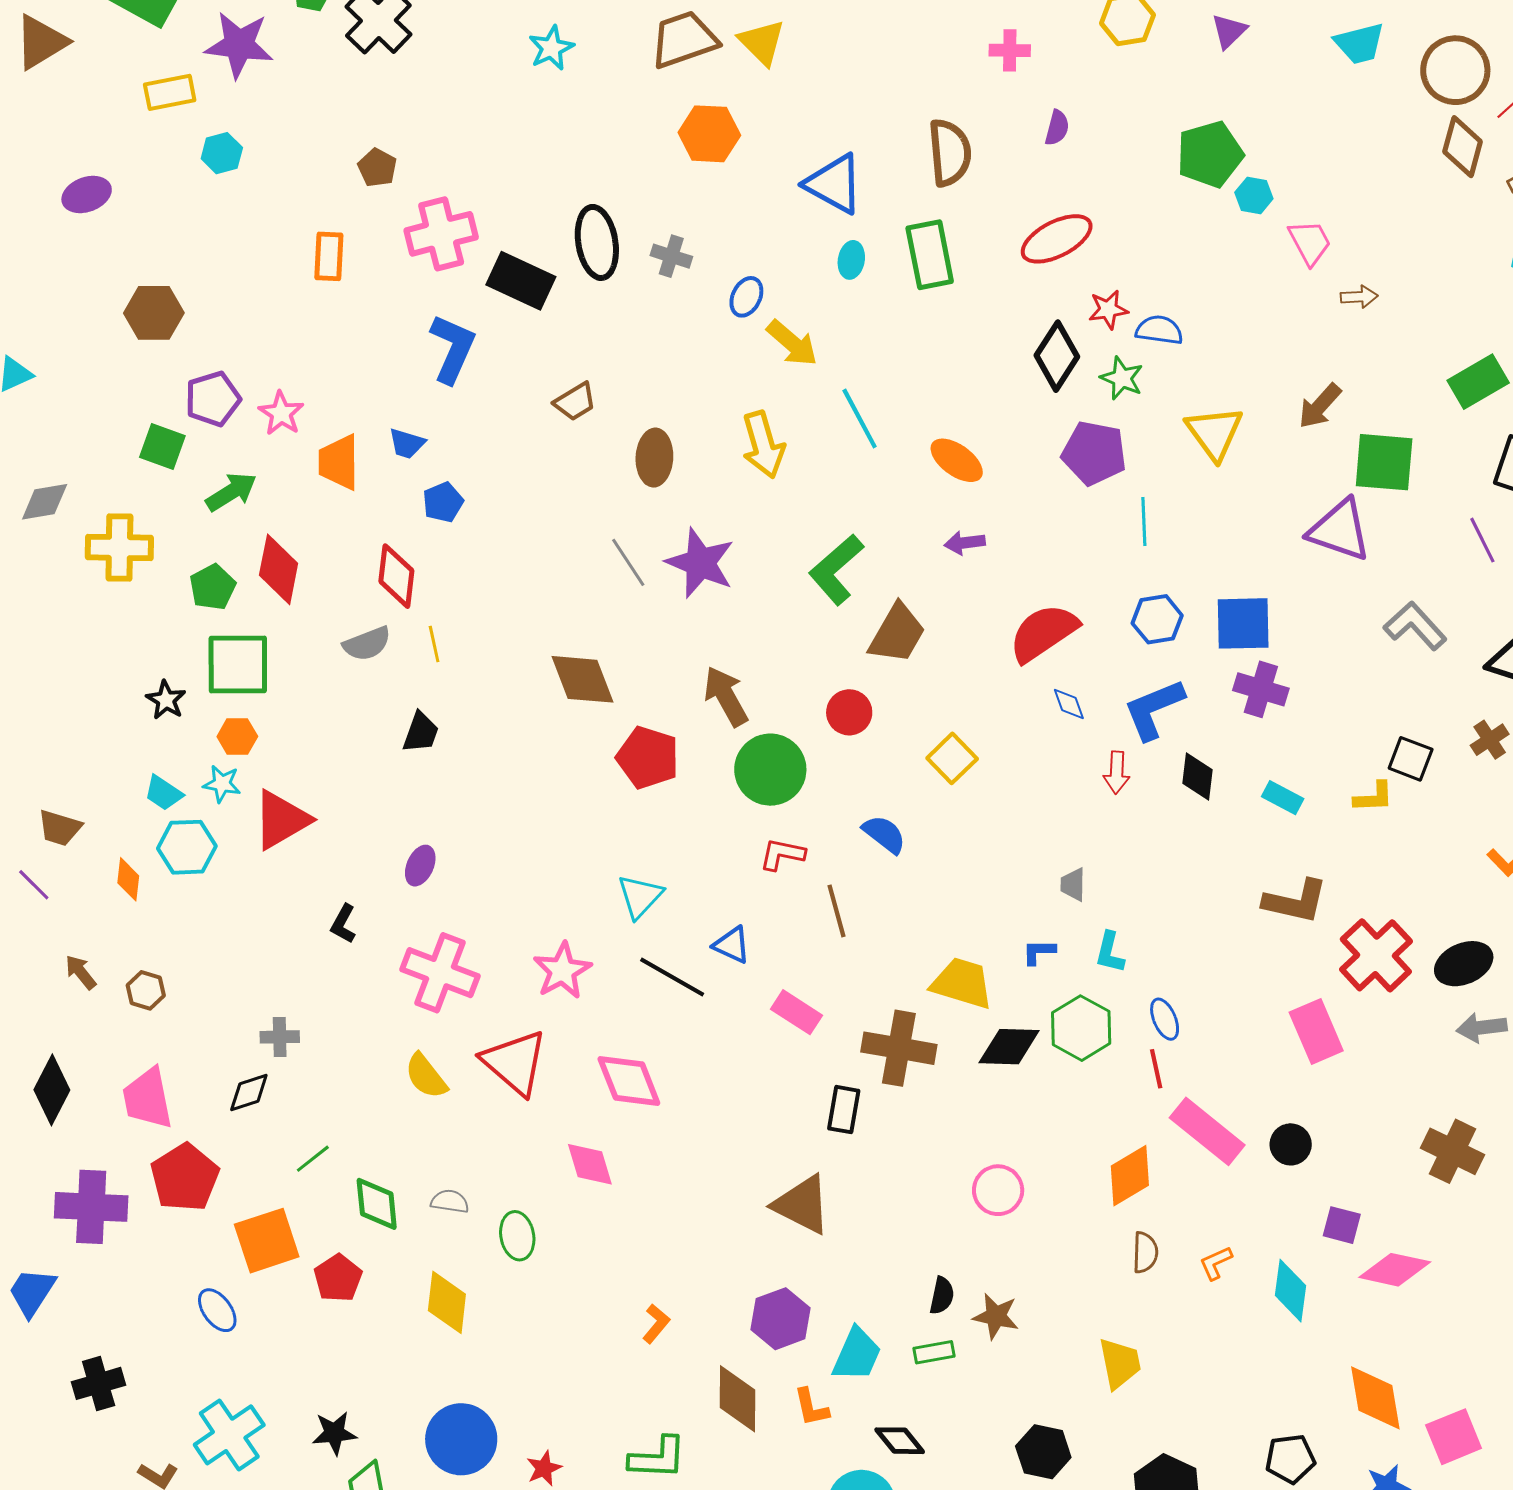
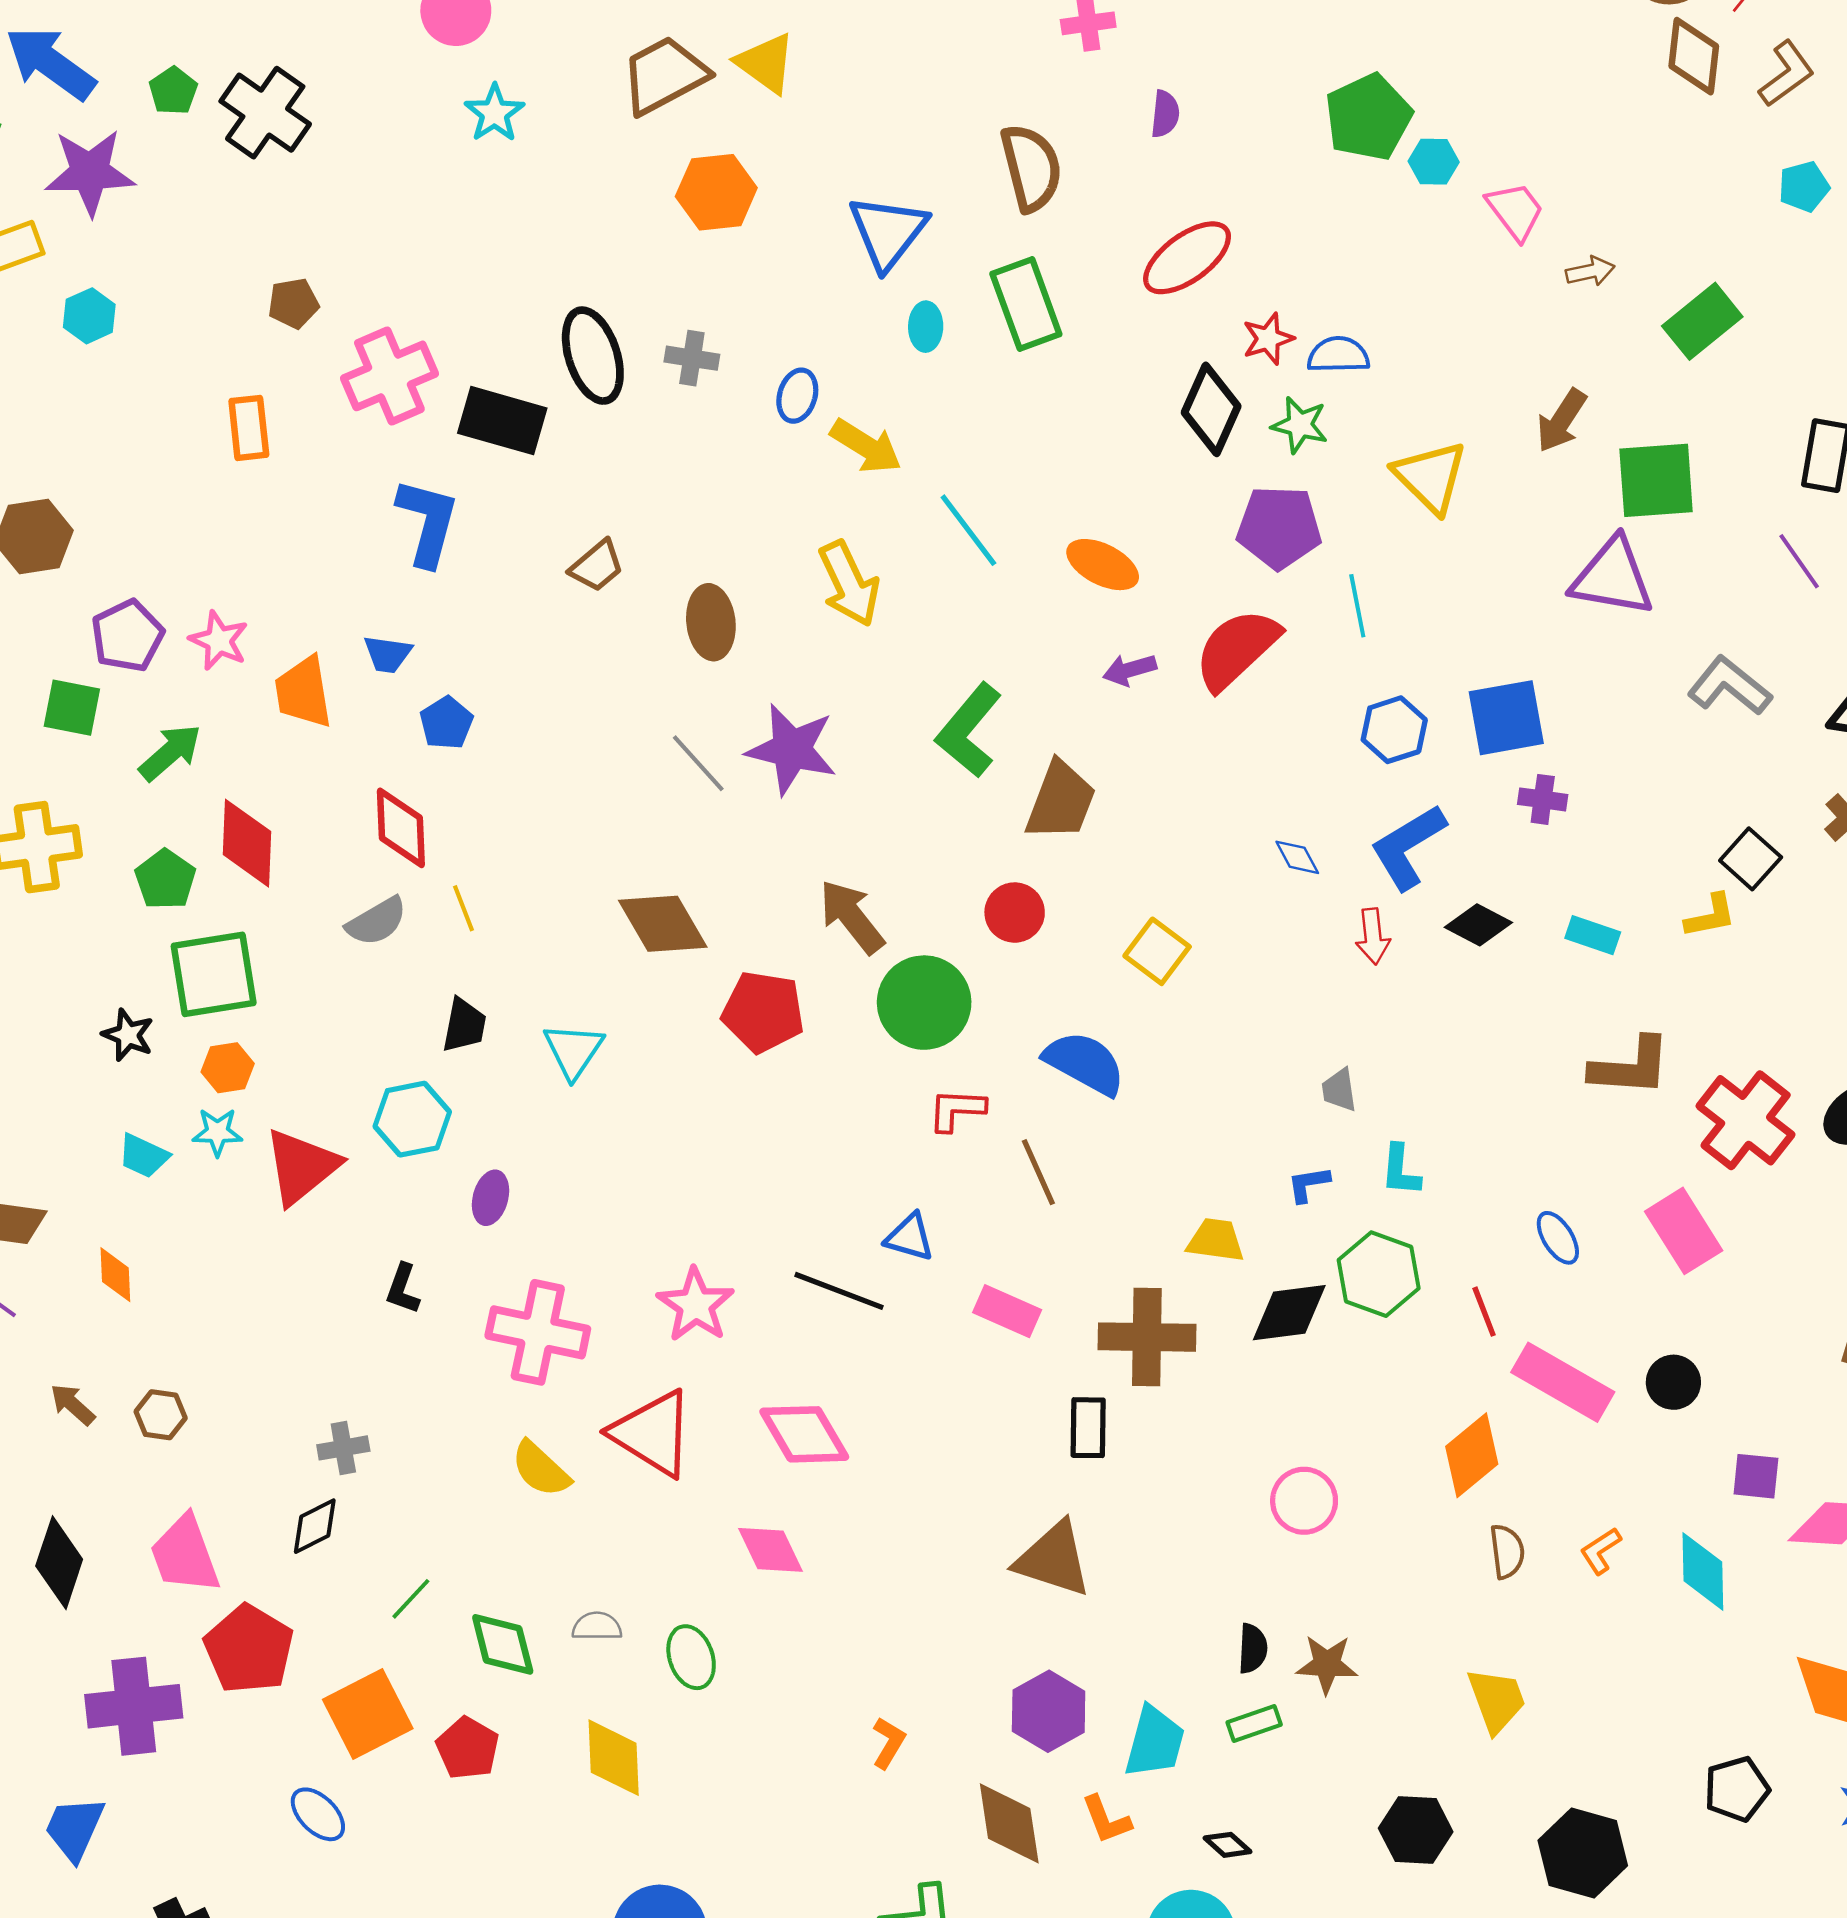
brown pentagon: (377, 168) -> (293, 303), turned -30
blue triangle: (834, 184) -> (888, 232), turned 48
green rectangle: (1478, 382) -> (1702, 321), moved
red semicircle: (1043, 633) -> (1237, 649), moved
purple cross: (1261, 689) -> (1543, 799), size x0.7
black square: (1411, 759) -> (1751, 859), turned 30
black diamond: (1198, 776) -> (1478, 925), turned -60
blue semicircle: (884, 834) -> (1085, 1063), size x1.4
cyan hexagon: (187, 847) -> (412, 1119), moved
cyan triangle: (640, 896) -> (574, 1051), moved
yellow trapezoid: (962, 983) -> (1216, 1240), size x0.7
blue ellipse: (1165, 1019) -> (1558, 1238), moved
black diamond: (900, 1441) -> (1228, 1845), size x0.7

